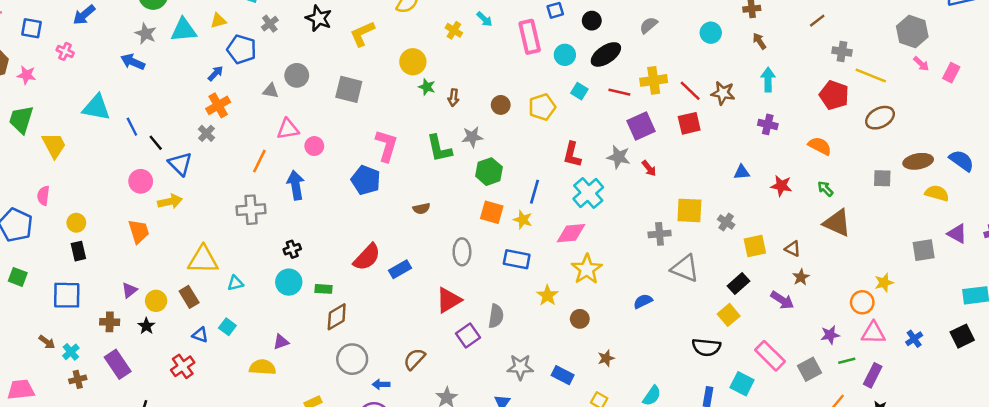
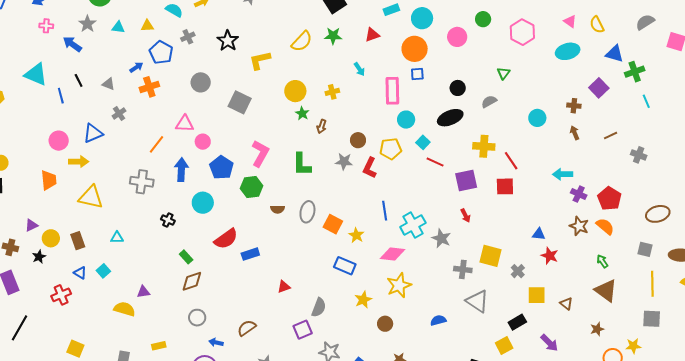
black circle: (592, 21) -> (458, 88), moved
brown line: (817, 21) -> (611, 136), moved
cyan triangle: (184, 30) -> (118, 27), size x0.6
yellow cross: (454, 30) -> (332, 92), moved, turned 32
pink cross: (65, 51) -> (46, 26), moved, turned -32
cyan circle: (565, 55) -> (406, 120), moved
yellow line: (871, 76) -> (652, 284), moved, turned 55
cyan arrow: (768, 80) -> (563, 174), moved, turned -102
gray triangle: (271, 91) -> (108, 84), moved
red line: (619, 92) -> (435, 162), moved
brown star: (723, 93) -> (579, 226), moved
red pentagon: (834, 95) -> (609, 199), moved
orange cross: (218, 105) -> (149, 87), moved
purple cross: (768, 124) -> (579, 194), moved
gray star: (472, 137) -> (344, 162), moved
black line: (156, 143) -> (79, 80), moved
red L-shape: (572, 155) -> (370, 168), moved
gray star: (619, 157) -> (441, 238), moved
blue triangle: (180, 164) -> (93, 133), turned 40
green hexagon: (489, 172) -> (252, 187), moved
gray square: (882, 178) -> (645, 249), moved
blue pentagon: (366, 180) -> (221, 168), moved
red star: (781, 186) -> (550, 256), moved
blue line: (535, 192) -> (385, 211), moved, turned -36
black cross: (292, 249) -> (168, 220), turned 32
gray square: (924, 250) -> (652, 319), moved
gray ellipse: (462, 252) -> (307, 212), moved
yellow triangle: (203, 260) -> (91, 197), moved
brown star: (801, 277) -> (597, 329), moved
cyan circle: (289, 282) -> (203, 203), moved
green rectangle: (323, 289) -> (186, 257), turned 32
red triangle: (449, 300) -> (284, 287), size x0.6
purple square: (468, 336) -> (303, 330), moved
gray circle: (352, 359) -> (197, 318), size x0.7

